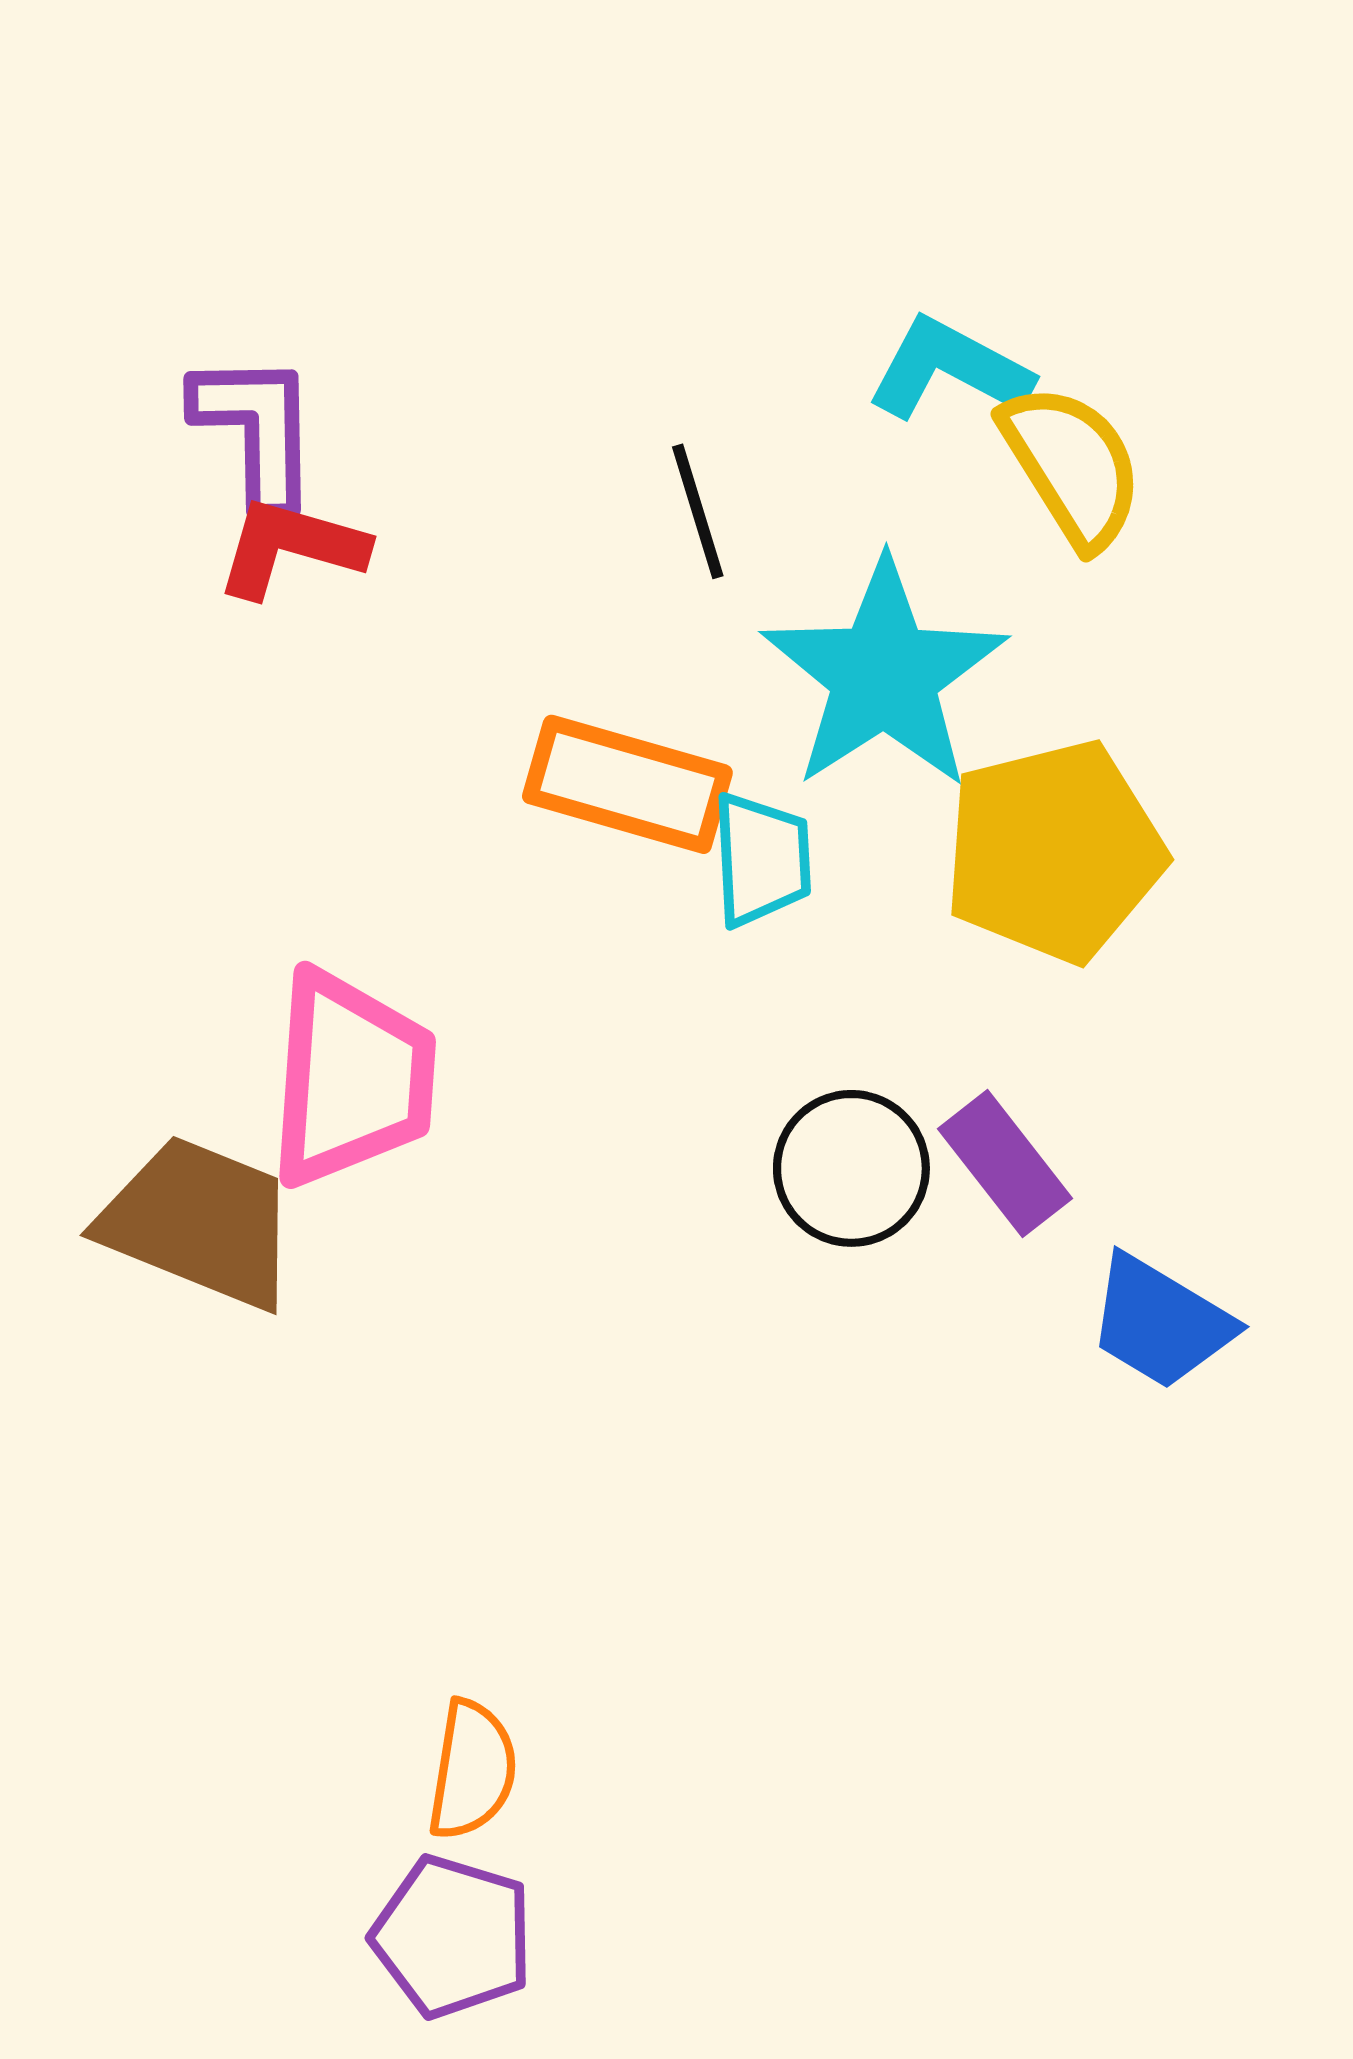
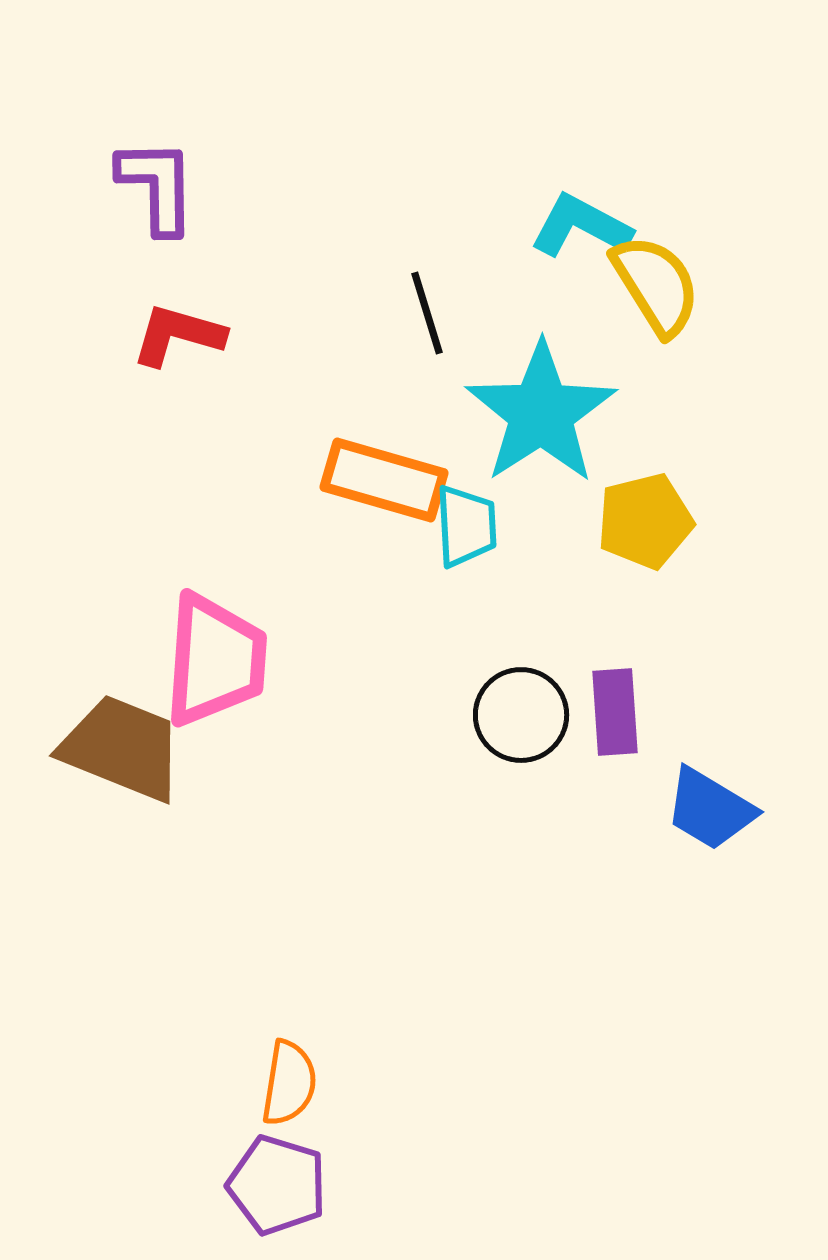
purple L-shape: (256, 430) -> (157, 186), moved
yellow pentagon: (1054, 851) -> (645, 521), size x0.7
purple rectangle: (1005, 1164) -> (615, 712), turned 34

